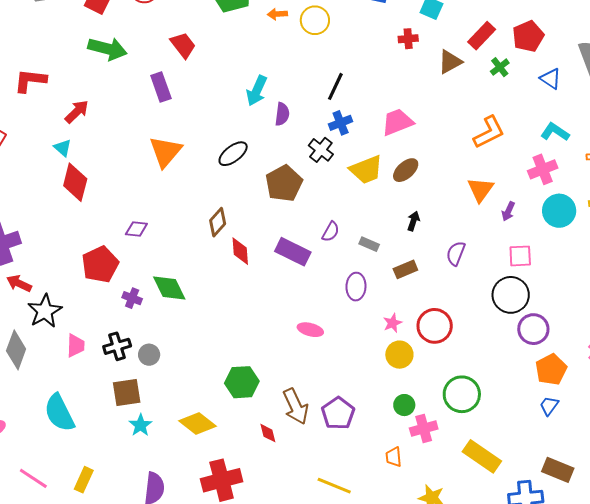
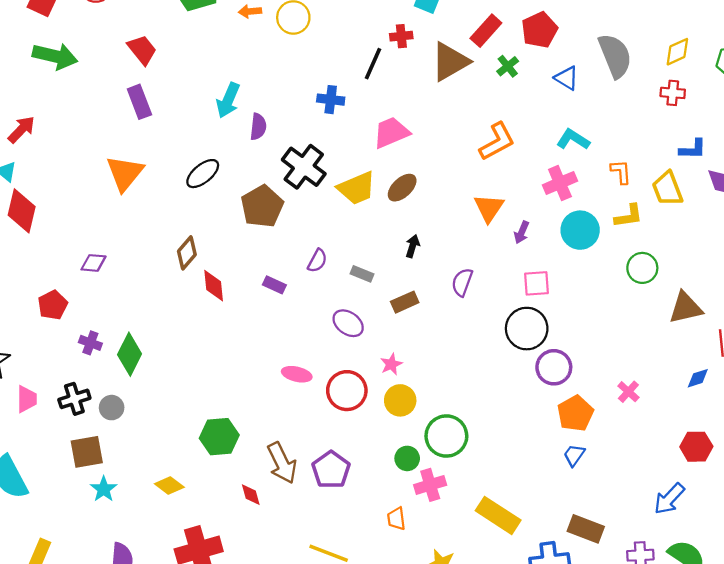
brown triangle: (450, 62) -> (450, 62), size x1.4
black line: (335, 86) -> (373, 64), moved
purple rectangle: (161, 87) -> (139, 102), moved
blue cross: (341, 123) -> (331, 100), moved, turned 30
black cross: (321, 150) -> (304, 167), size x1.5
purple rectangle: (293, 252) -> (274, 285), size x0.6
red pentagon: (100, 264) -> (53, 305), size x0.7
purple ellipse: (356, 287) -> (348, 323), turned -56
green diamond: (169, 288) -> (130, 354), moved, turned 54
red circle: (435, 326) -> (347, 391), moved
green circle: (462, 394) -> (446, 436), moved
yellow diamond: (197, 423) -> (169, 486), size x0.7

